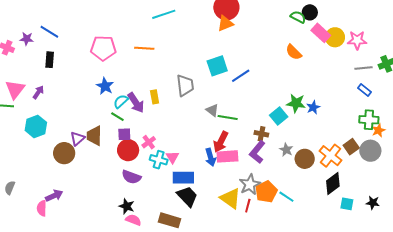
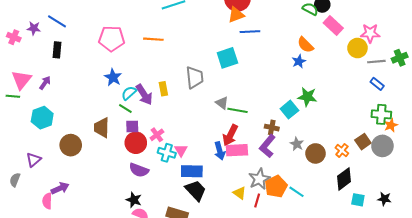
yellow circle: (335, 37) -> (357, 48), moved
blue line: (241, 76) -> (250, 32), moved, turned 30
blue star: (313, 107) -> (299, 61), moved
purple triangle: (77, 139) -> (34, 160), moved
orange cross: (331, 156) -> (342, 150), size x0.6
yellow triangle: (230, 198) -> (240, 193), size x0.6

